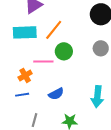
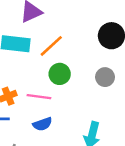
pink line: (43, 61) -> (39, 97), moved

